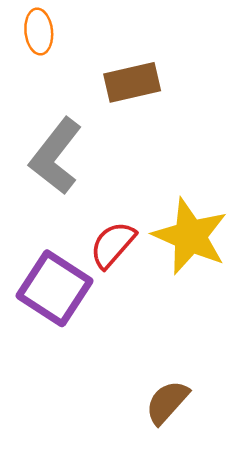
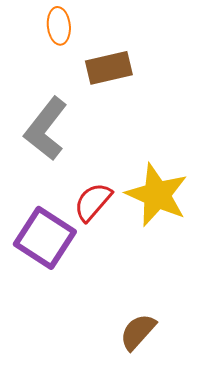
orange ellipse: (39, 31) -> (59, 26), moved

